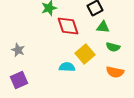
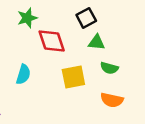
yellow square: (85, 54) -> (73, 77), turned 30
cyan semicircle: (67, 67) -> (23, 74), moved, turned 105

